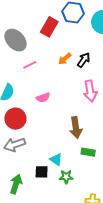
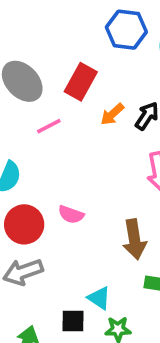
red rectangle: (49, 27) -> (81, 82), moved
pink semicircle: (43, 98) -> (71, 215), moved, turned 40

